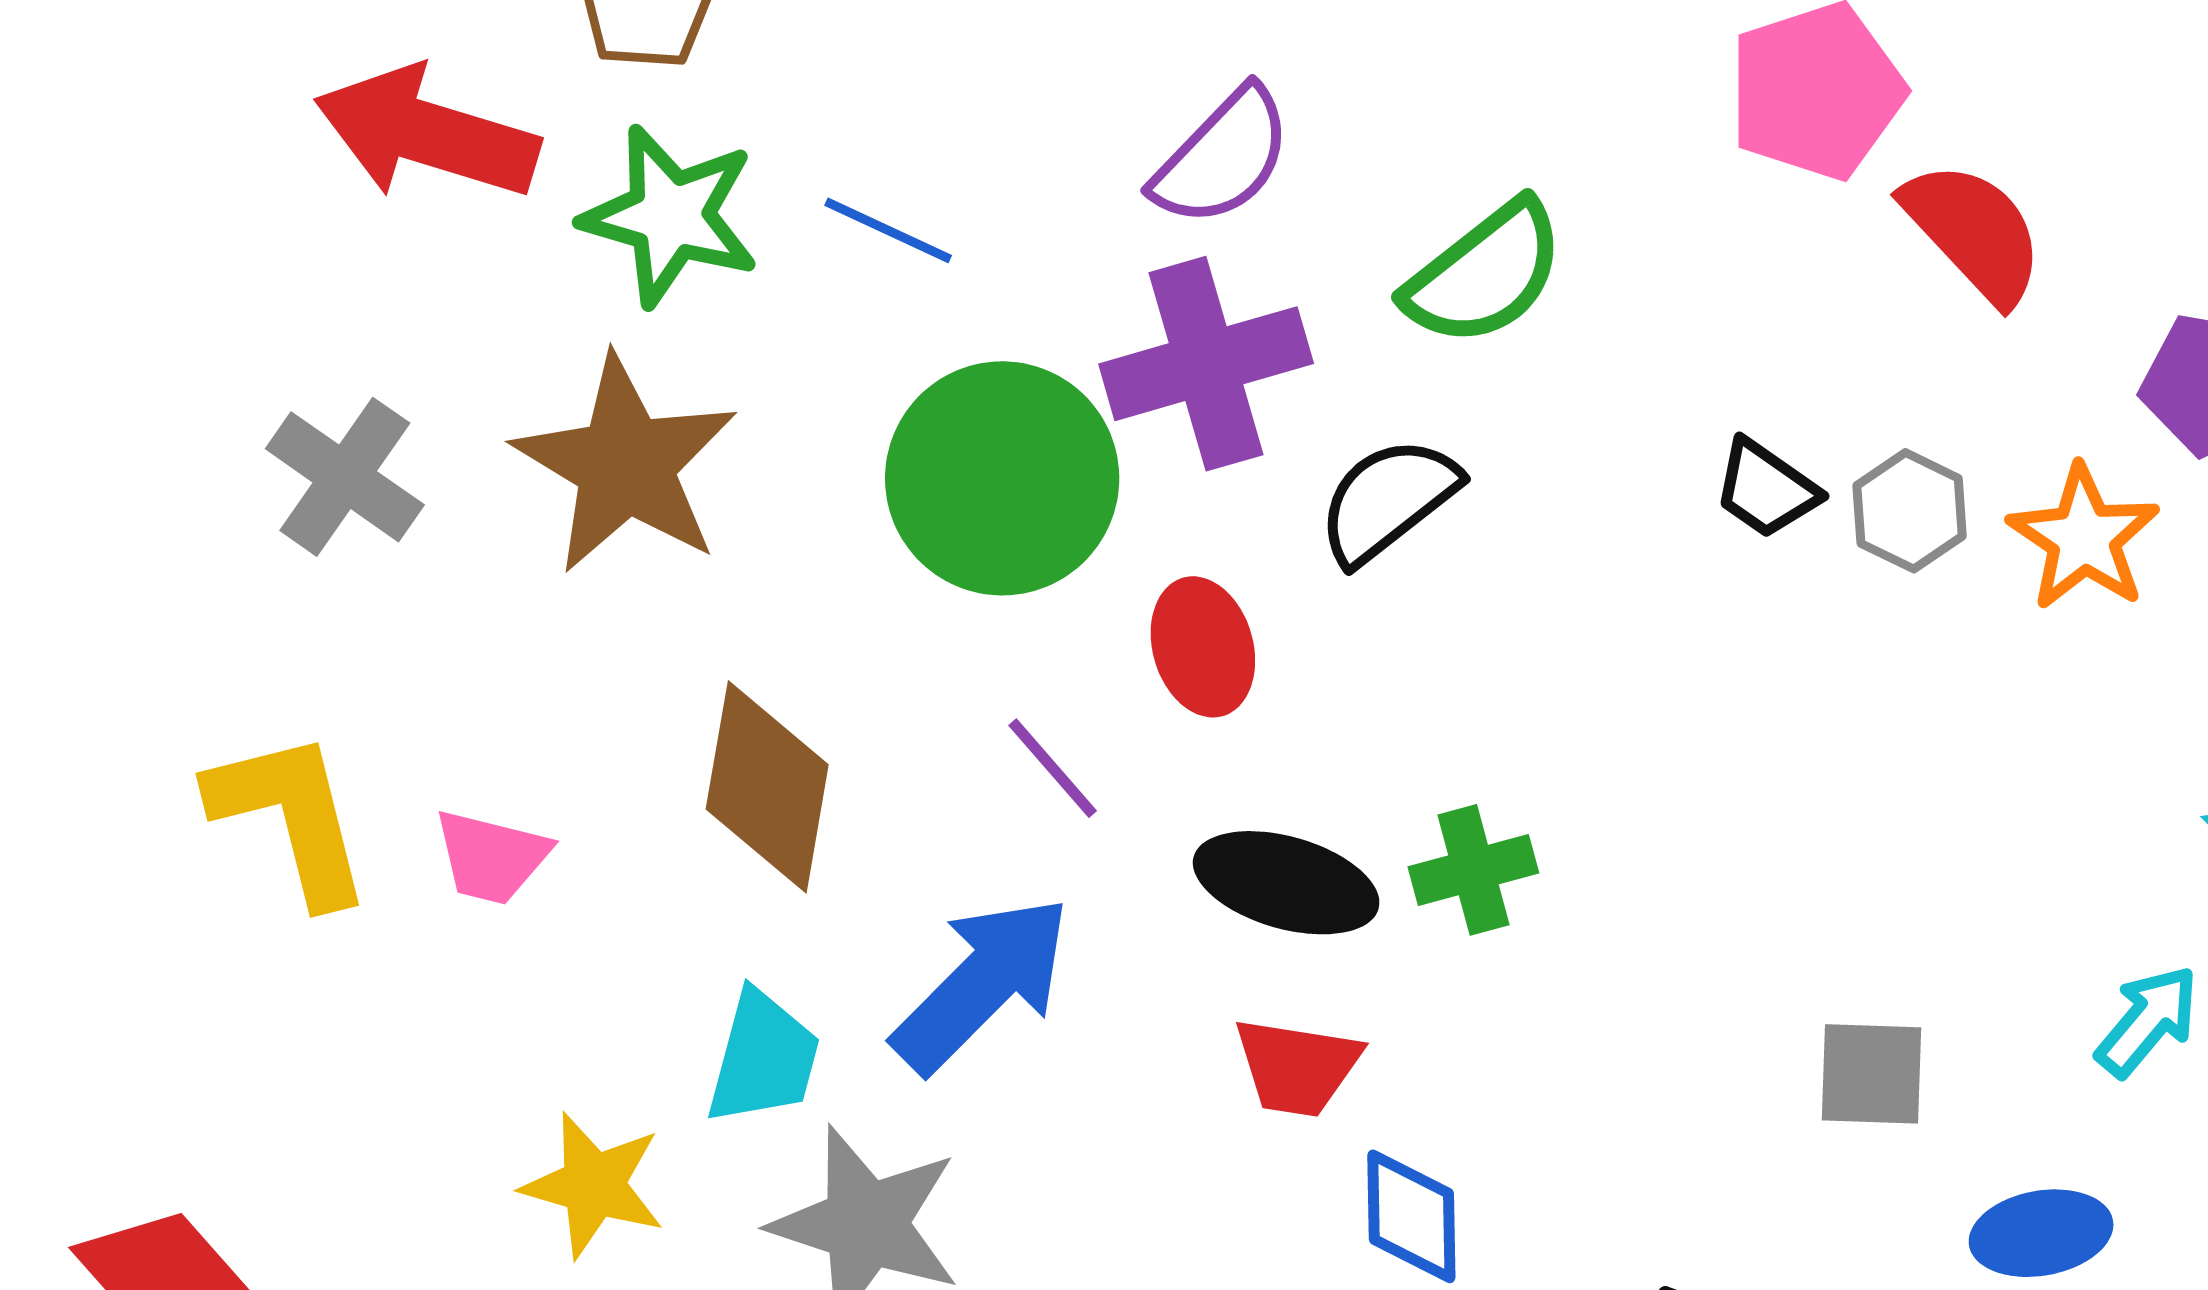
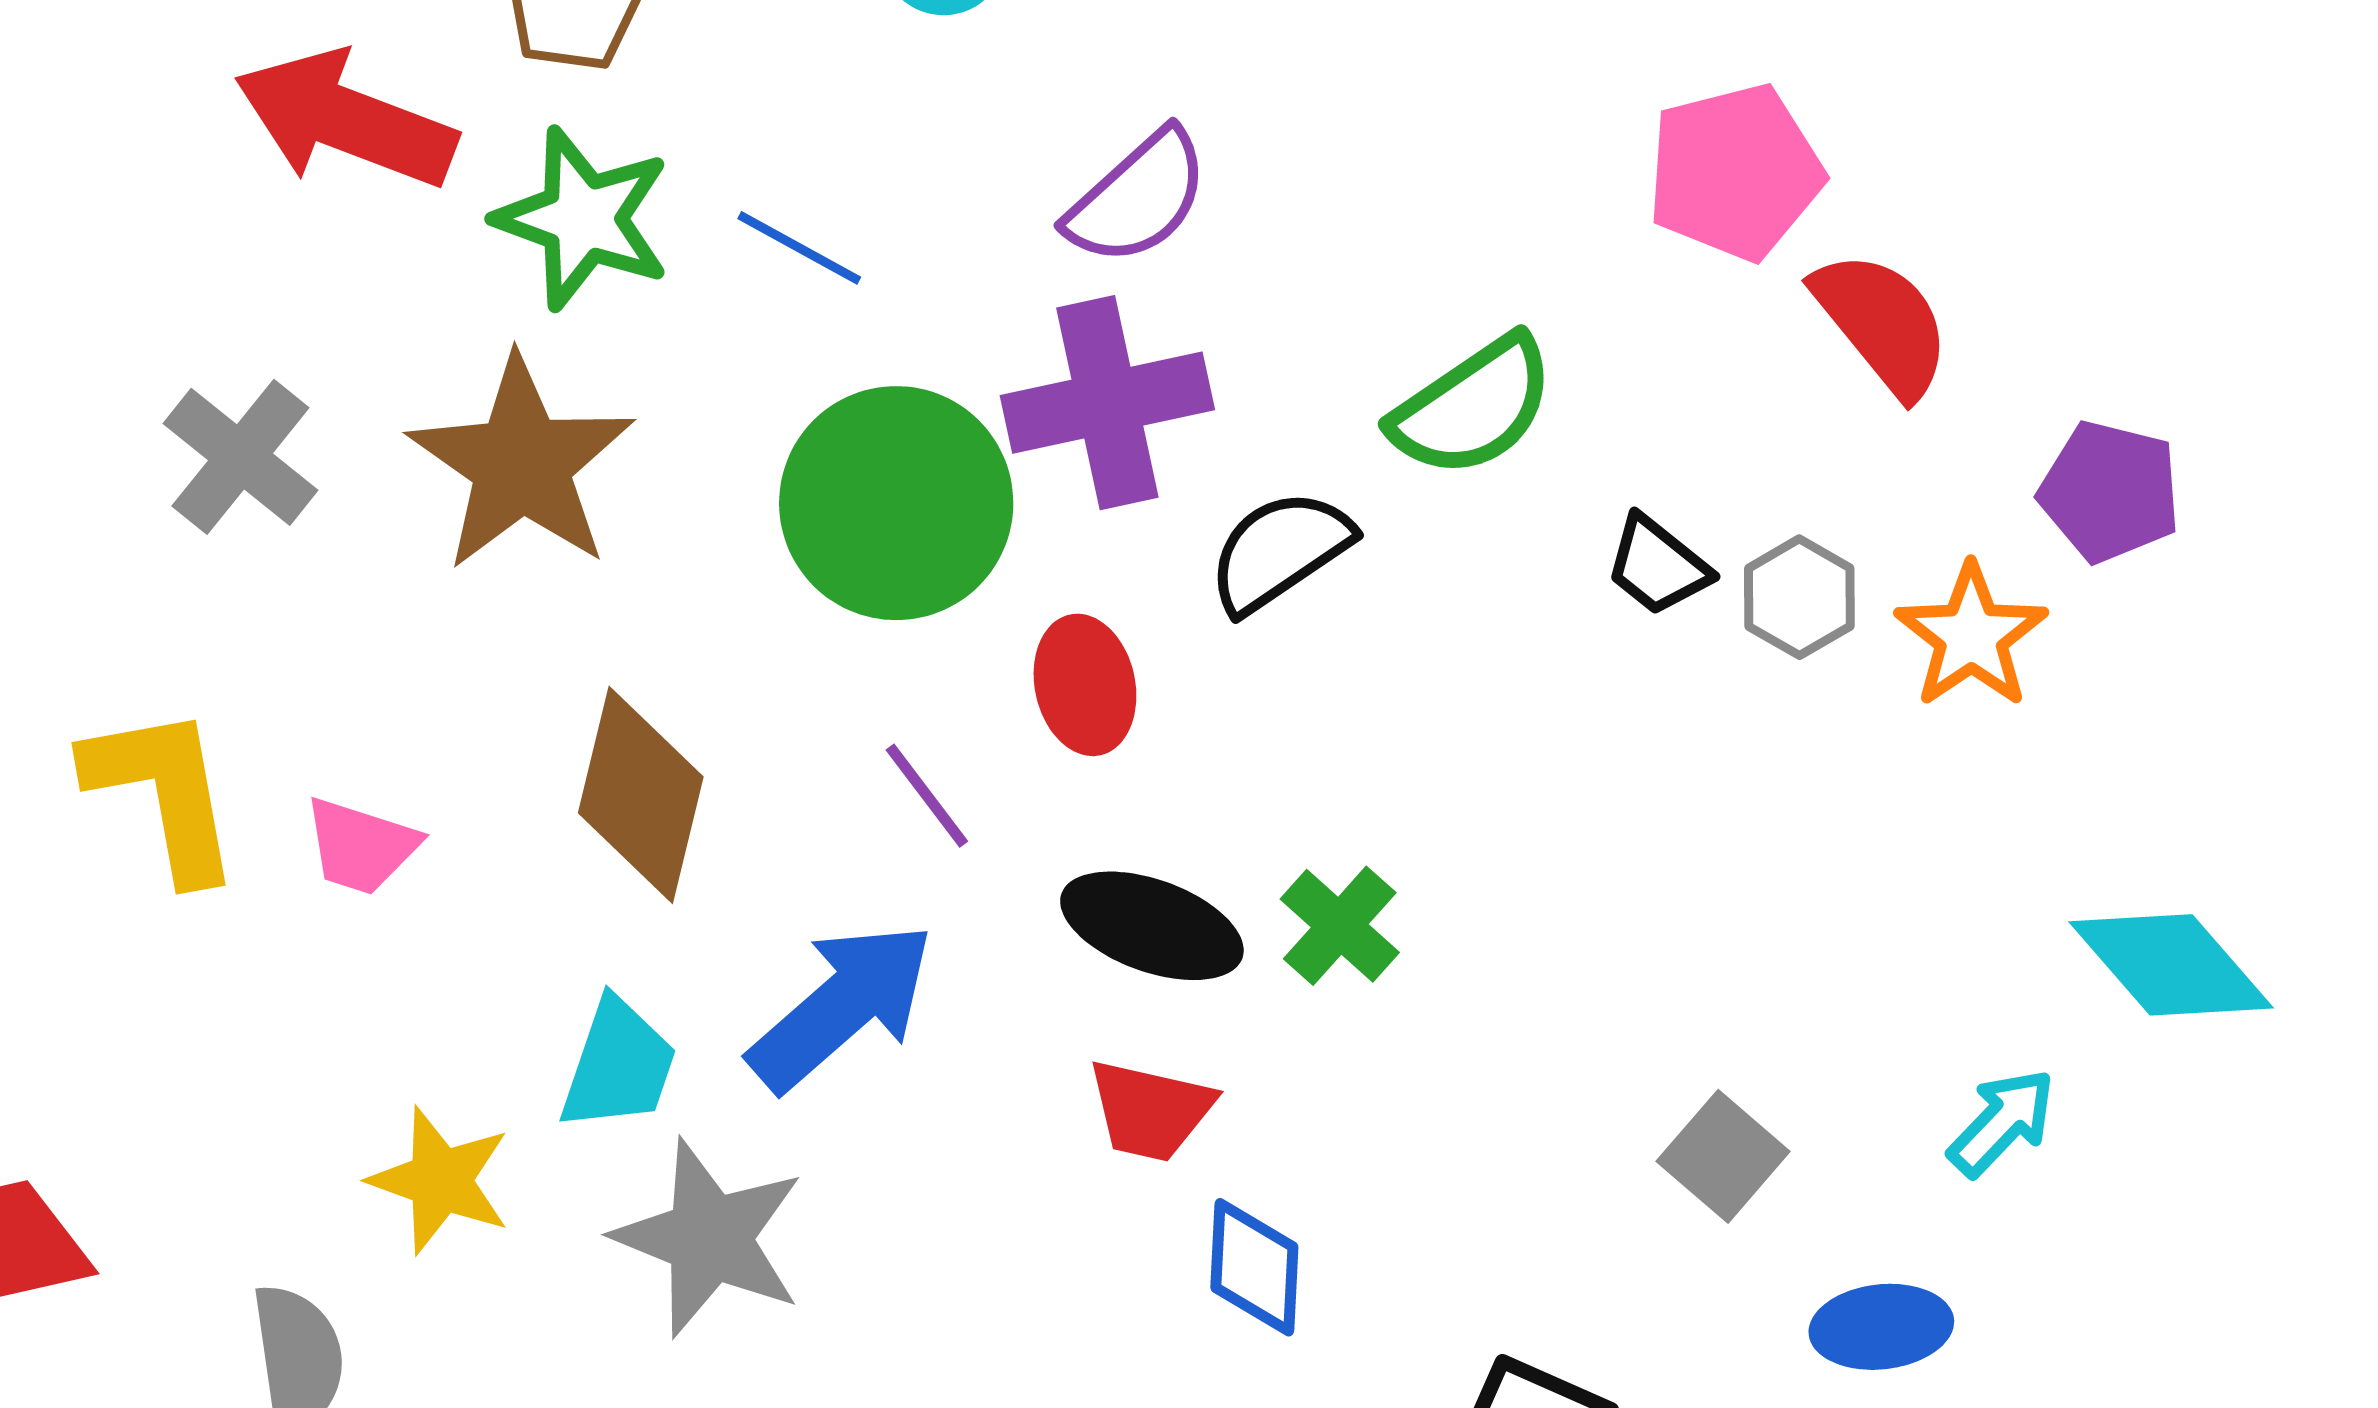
green semicircle: (1485, 274) -> (1473, 407), moved
green cross: (1473, 870) -> (1340, 926), turned -37
gray square: (1872, 1074) -> (1723, 1156), turned 35

